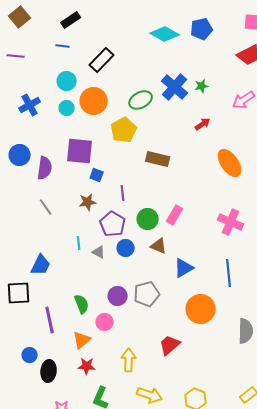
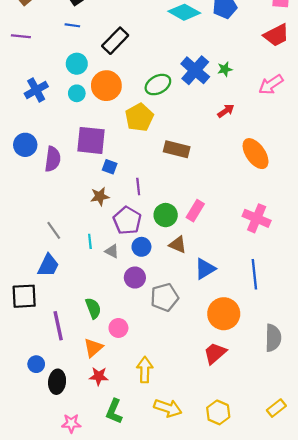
gray line: (46, 207) -> (54, 230), moved
purple circle: (118, 296) -> (135, 278), moved
red trapezoid: (170, 345) -> (215, 353), moved

